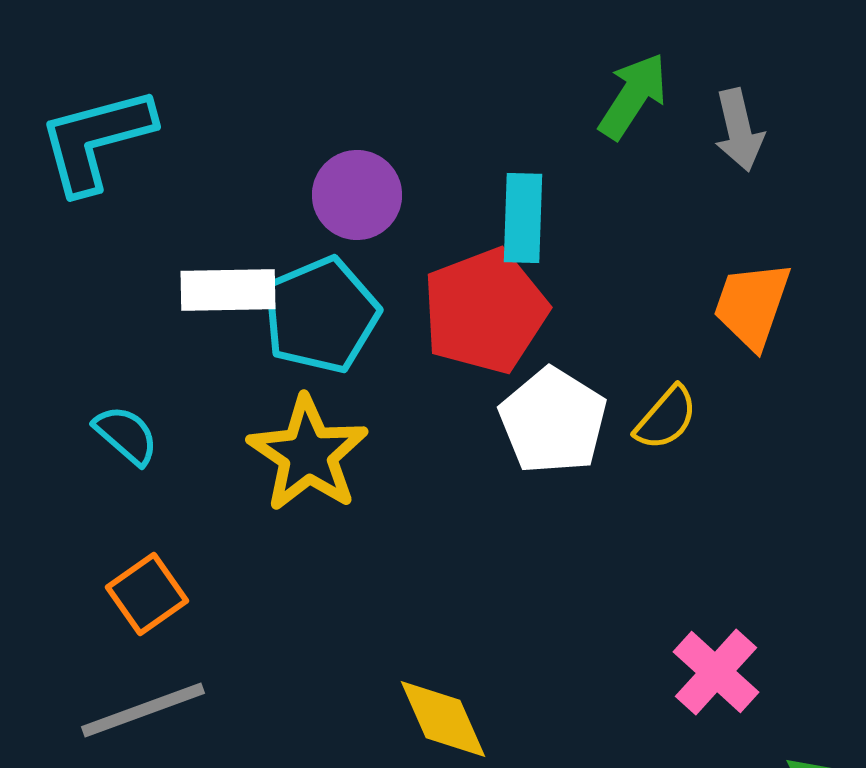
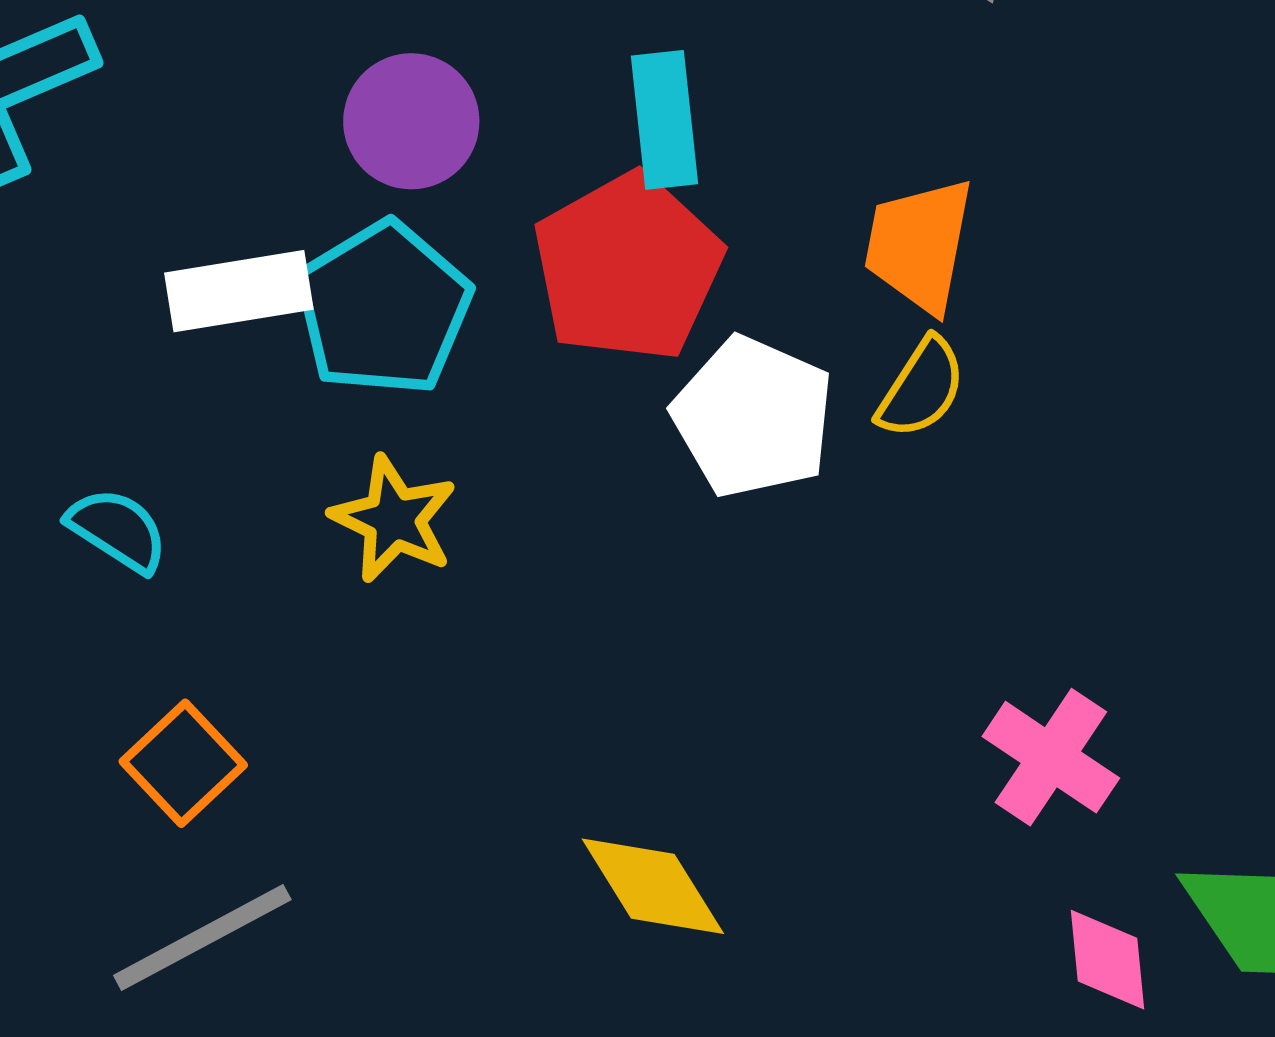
orange trapezoid: (752, 305) -> (919, 245), moved
yellow star: (308, 454) -> (394, 519), size x0.7

